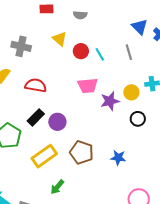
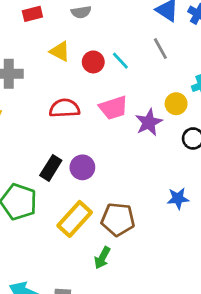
red semicircle: (36, 85) -> (64, 108), moved
brown pentagon: (82, 152) -> (118, 219), moved

